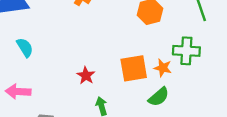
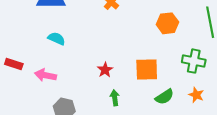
cyan semicircle: (25, 47) -> (57, 39), turned -42
orange star: (163, 68) -> (196, 95), moved

